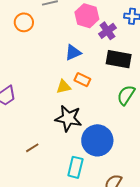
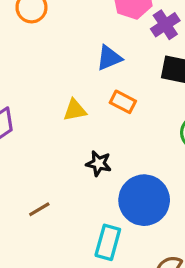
yellow triangle: (64, 87) -> (75, 110), moved
black star: (68, 118) -> (99, 163), size x0.6

